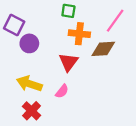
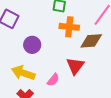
purple circle: (29, 43) -> (32, 45), moved
red triangle: (68, 62) -> (75, 66), moved

